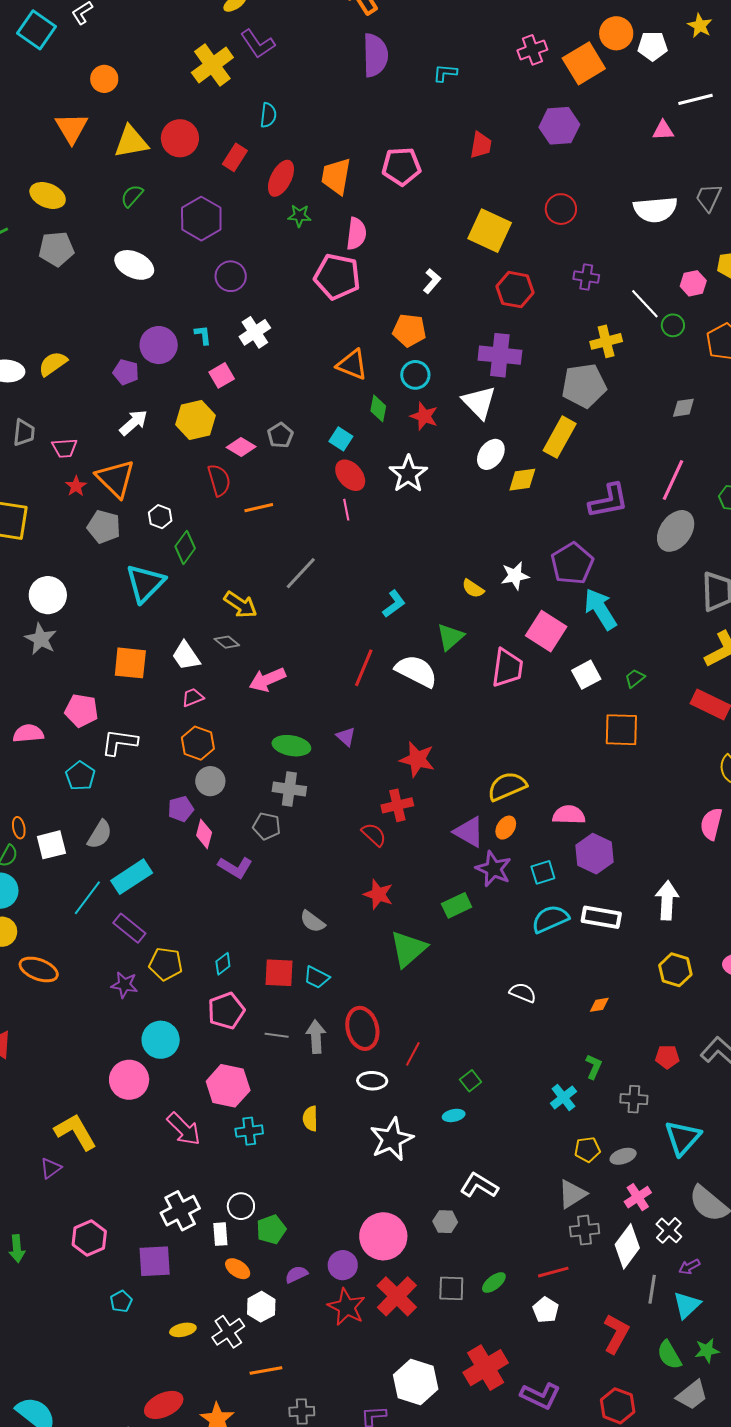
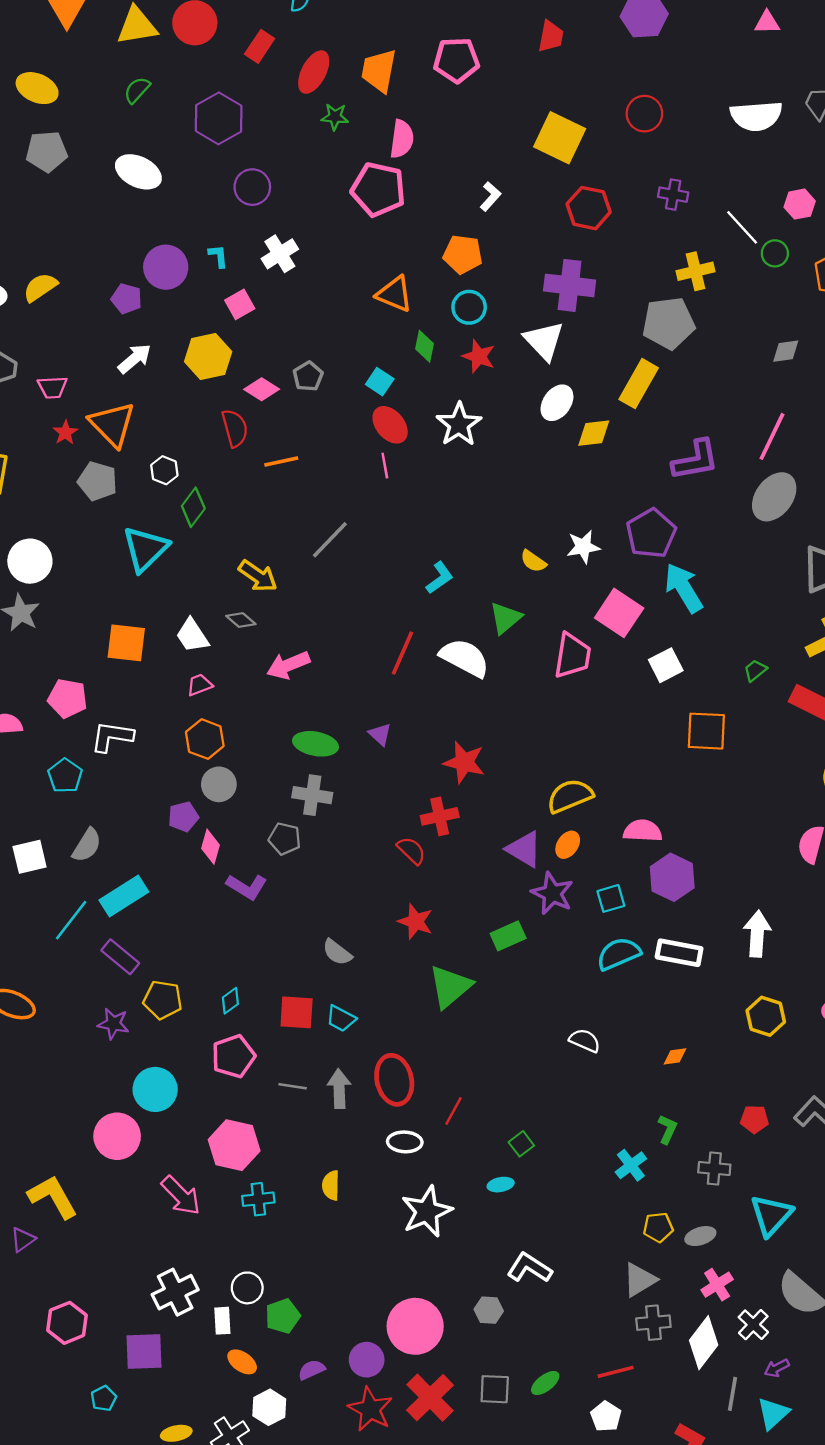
green trapezoid: (635, 678) -> (755, 670), moved

